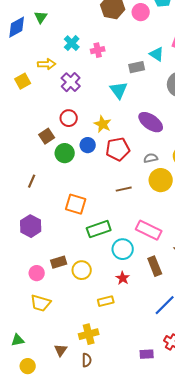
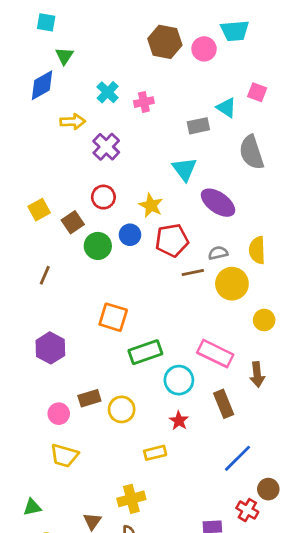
blue diamond: (17, 27) -> (42, 85), moved
yellow square: (23, 81) -> (39, 210), moved
cyan triangle: (119, 90) -> (184, 169), moved
brown line: (32, 181) -> (45, 275), moved
brown line: (124, 189) -> (193, 272), moved

